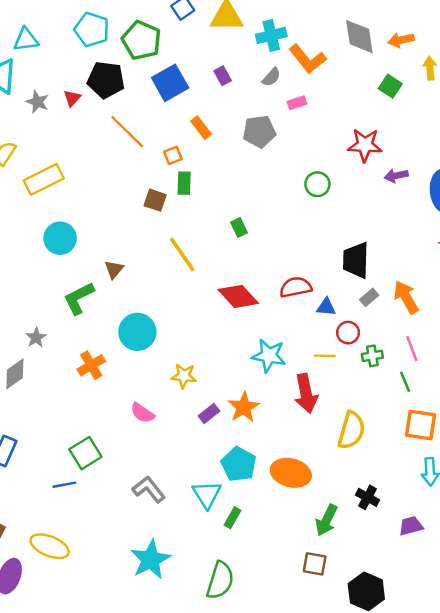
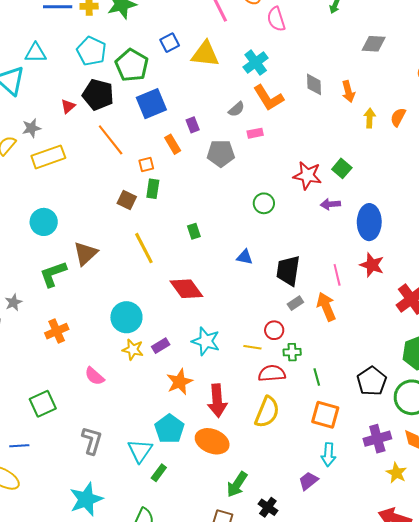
cyan cross: (271, 35) -> (256, 63), moved, turned -30
gray diamond: (359, 37) -> (314, 84), size x0.7
orange arrow: (401, 40) -> (348, 92), turned -100
purple rectangle: (223, 76) -> (193, 125), moved
green square: (390, 86) -> (342, 168), moved
gray star: (37, 102) -> (31, 128), moved, turned 30
yellow rectangle: (44, 179) -> (48, 157), moved
brown triangle: (114, 269) -> (85, 253), size x1.5
red semicircle: (296, 287) -> (272, 373), moved
blue triangle: (326, 307) -> (245, 257), moved
cyan circle: (137, 332) -> (126, 317), moved
pink line: (412, 349) -> (337, 275), moved
red arrow: (306, 393) -> (217, 401), moved
purple rectangle: (209, 413) -> (161, 346), moved
blue line: (64, 485) -> (19, 446), moved
gray L-shape: (149, 489) -> (92, 440), turned 48
black cross: (368, 497) -> (268, 507), moved
purple trapezoid: (411, 526) -> (308, 481), moved, turned -30

